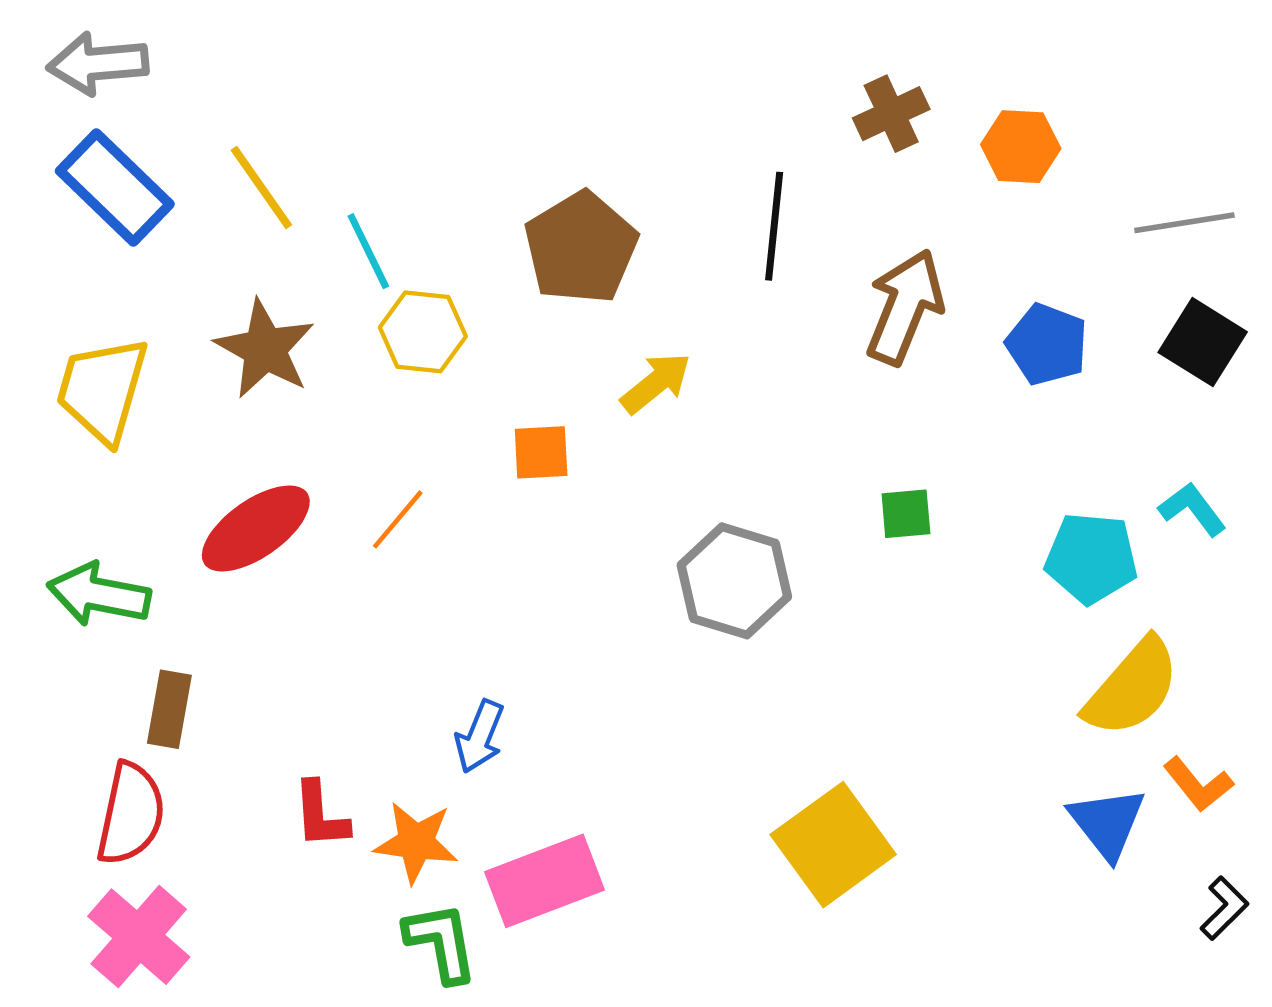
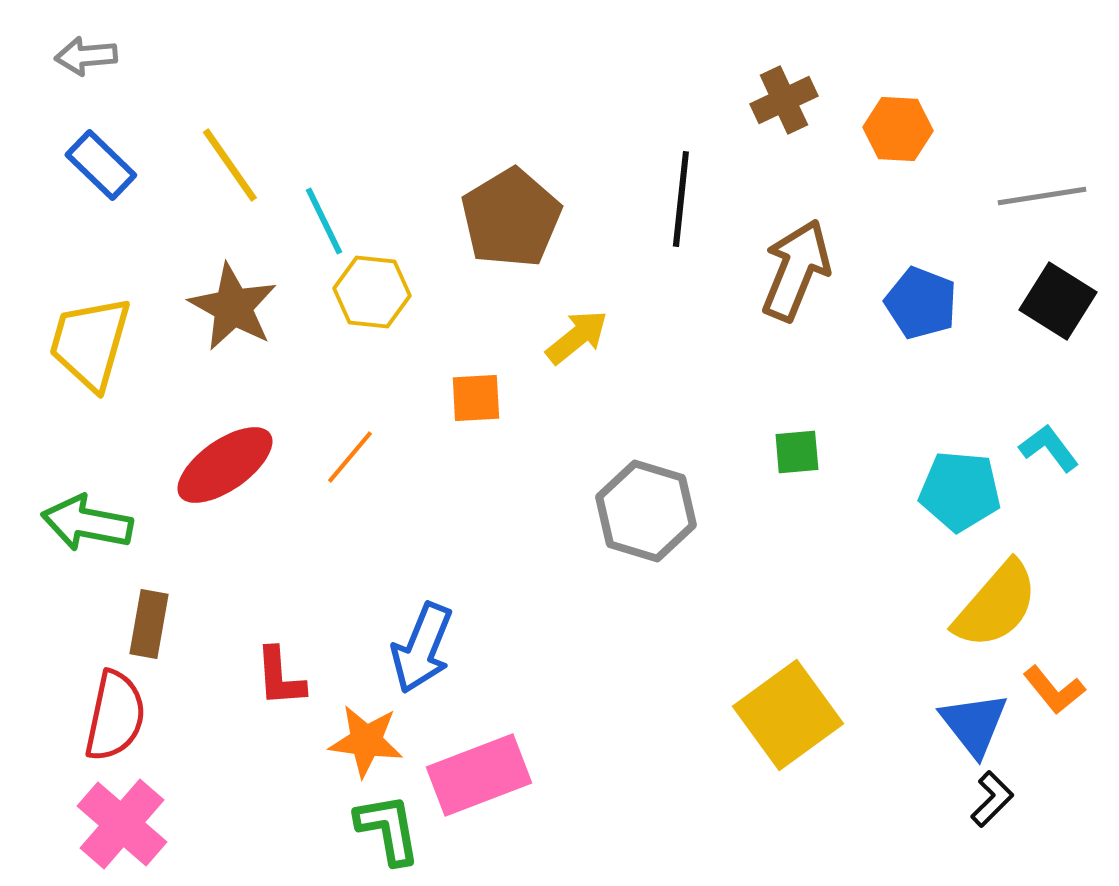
gray arrow: (98, 64) -> (86, 56), size x0.7
blue rectangle: (115, 187) -> (101, 165), size x0.7
blue arrow: (480, 737) -> (422, 648), size x1.4
red L-shape: (321, 815) -> (280, 677), moved
yellow square: (833, 845) -> (788, 715), moved
black L-shape: (1224, 908) -> (992, 799), moved

